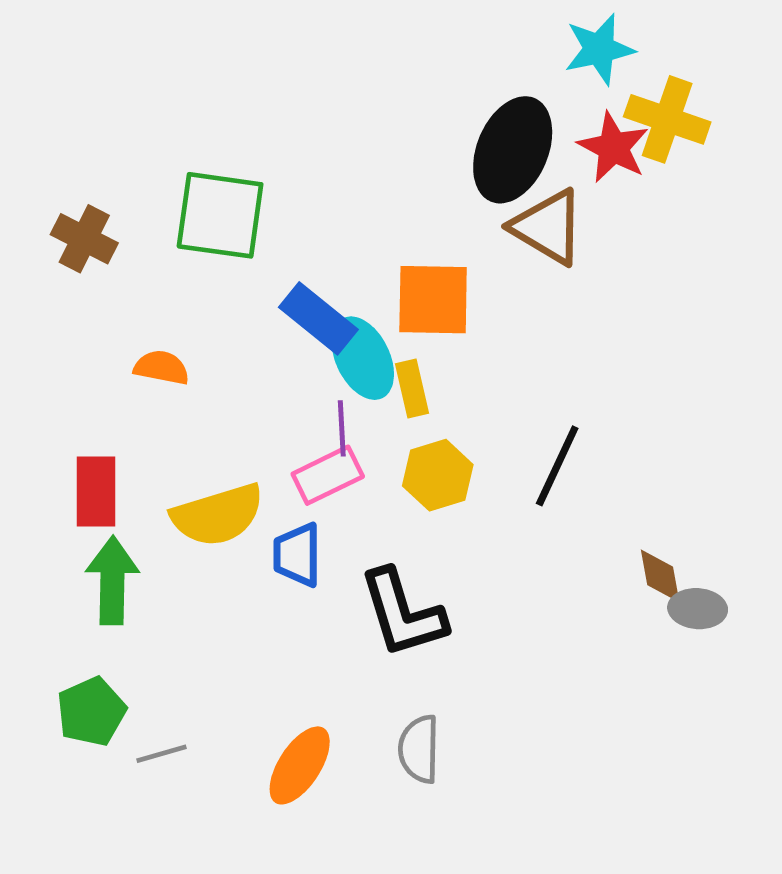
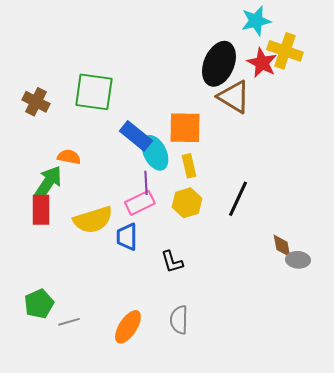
yellow rectangle: (412, 389) -> (189, 166), moved
green arrow: (112, 581) -> (48, 183), moved, turned 33
black L-shape: (403, 613) -> (172, 262), size x0.6

